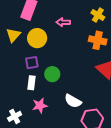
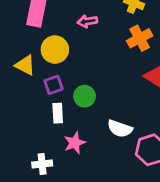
yellow triangle: (13, 35) -> (25, 65), moved, turned -35
orange cross: (98, 40) -> (140, 38), turned -30
white cross: (15, 116) -> (42, 164), turned 32

